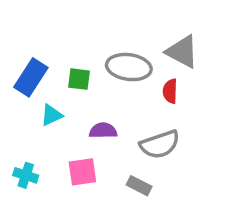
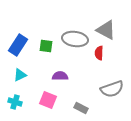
cyan triangle: (51, 115) -> (20, 75), moved
gray semicircle: (160, 144) -> (112, 89), moved
pink square: (82, 172) -> (48, 100), turned 30

